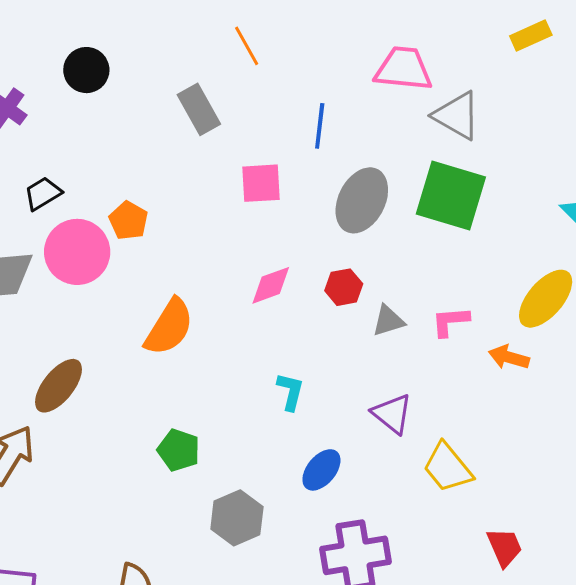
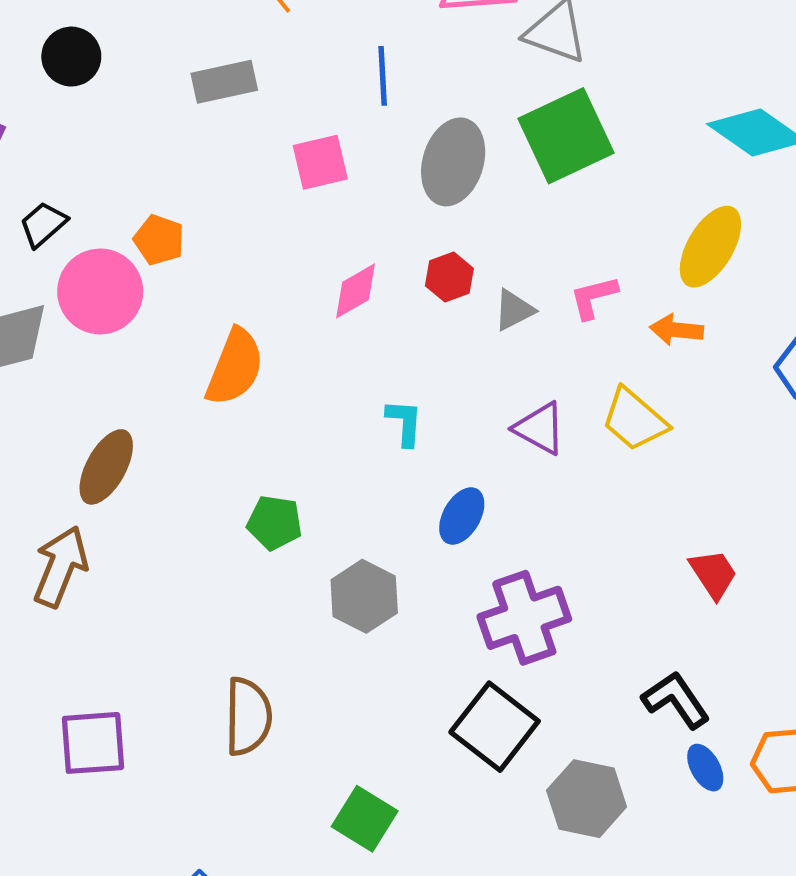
gray rectangle: (199, 109) -> (224, 82), turned -63
green square: (451, 195) -> (566, 136), turned -32
yellow trapezoid: (448, 467) -> (634, 420), moved

